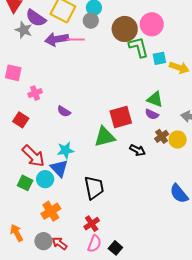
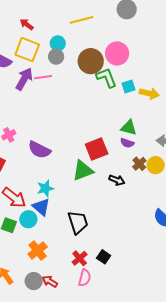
purple arrow: (57, 39) -> (24, 79), turned 135
purple semicircle: (64, 111) -> (39, 150), size x1.6
black square: (115, 248) -> (104, 257), moved

